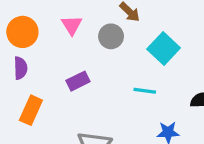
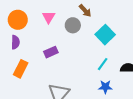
cyan line: (145, 91) -> (103, 64), moved, turned -64

